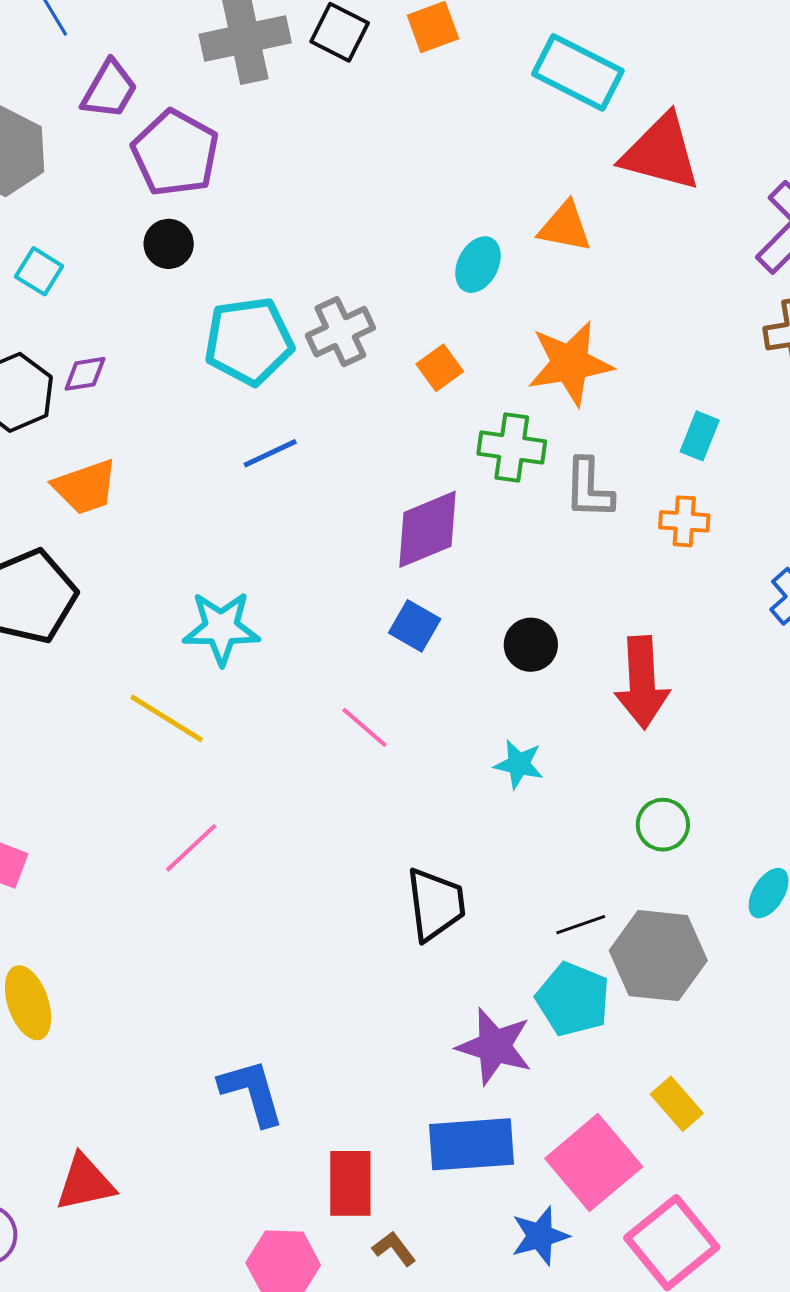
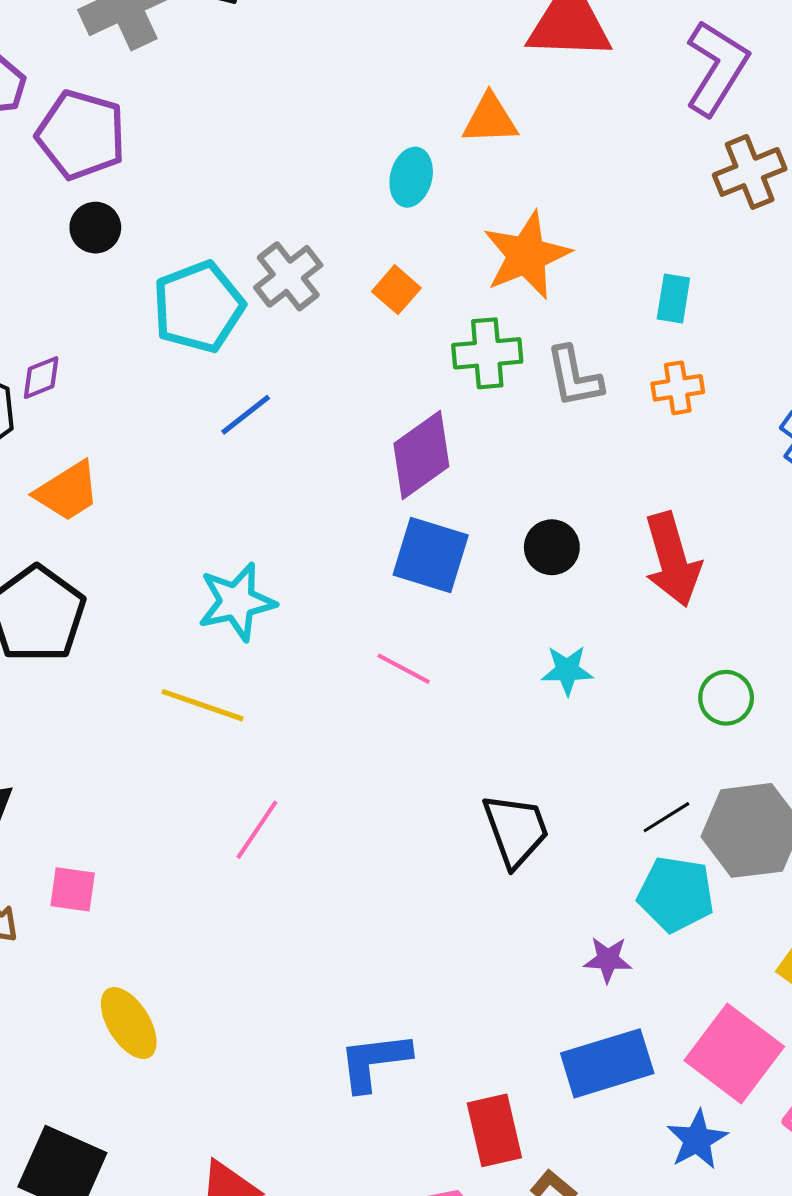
blue square: (415, 626) -> (431, 555), size x1.5
purple star: (494, 1046) -> (608, 960), size x0.6
blue L-shape: (252, 1092) -> (374, 1061), turned -68

